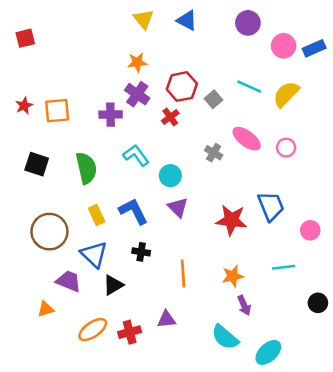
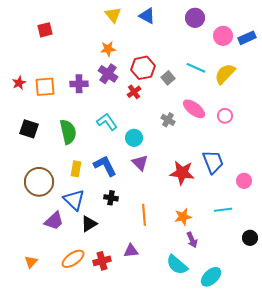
red square: (25, 38) -> (45, 30), moved
purple cross: (111, 115) -> (79, 84), moved
yellow rectangle: (97, 215) -> (76, 169), turned 35
purple trapezoid: (69, 281) -> (54, 221), turned 115
orange triangle: (46, 309) -> (31, 262), moved, turned -32

